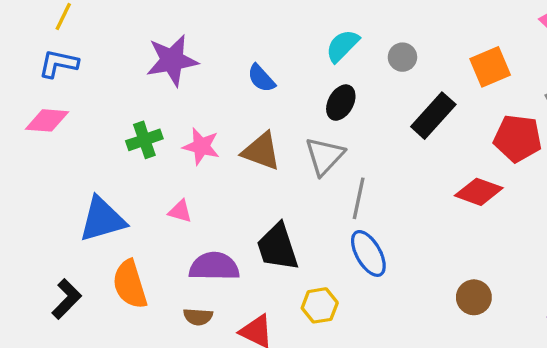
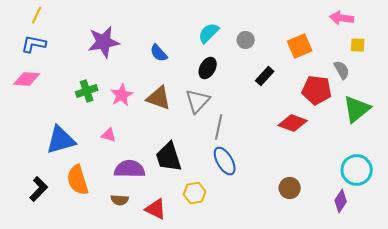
black rectangle: (433, 116) -> (265, 76), size x0.7
pink star: (201, 146) -> (122, 95), turned 30

